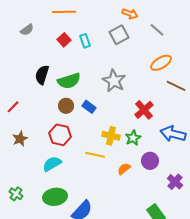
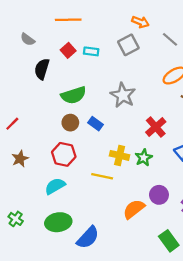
gray semicircle: (27, 30) -> (28, 39), turned 72
cyan rectangle: (85, 41) -> (91, 51), turned -64
black semicircle: (42, 75) -> (42, 69), moved
purple circle: (150, 161) -> (159, 195), moved
orange semicircle: (124, 169) -> (134, 209), moved, size x1.5

